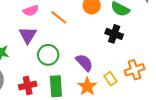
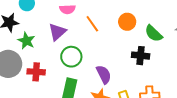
black cross: (114, 34) -> (141, 56), turned -30
red cross: (28, 86) -> (36, 72), moved

